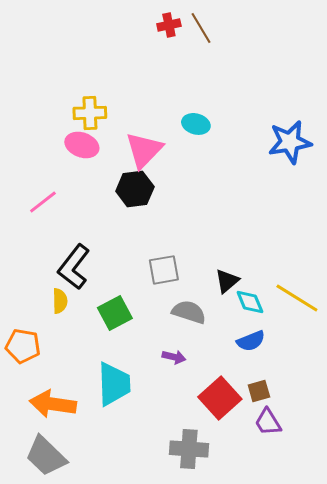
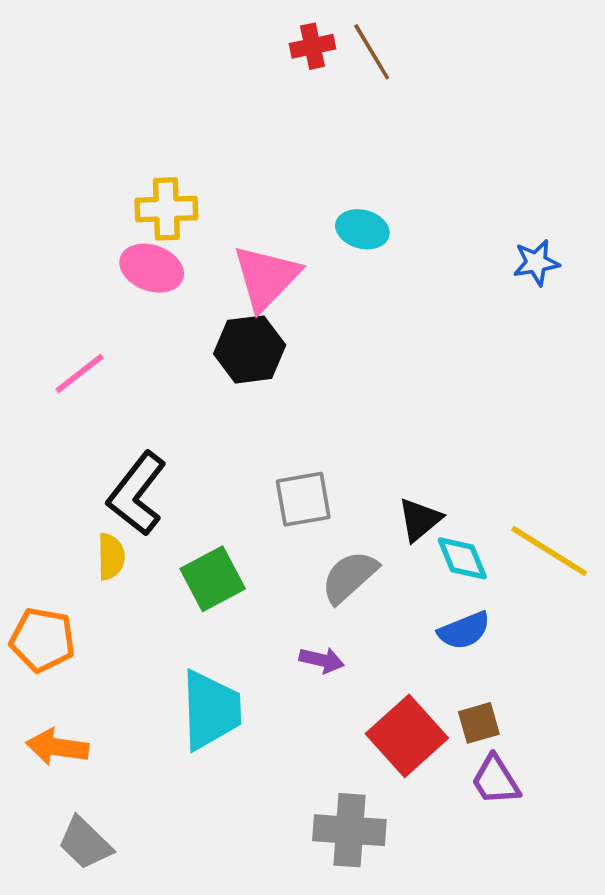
blue star: (290, 142) -> (536, 263), size x0.6
gray semicircle: (189, 312) -> (349, 577), turned -60
orange arrow: (53, 404) -> (57, 747), moved, size x0.7
gray trapezoid: (46, 456) -> (85, 843), size x0.7

